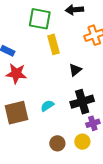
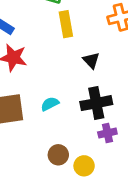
black triangle: (75, 70) -> (91, 60), turned -40
yellow circle: (82, 142) -> (84, 166), moved

